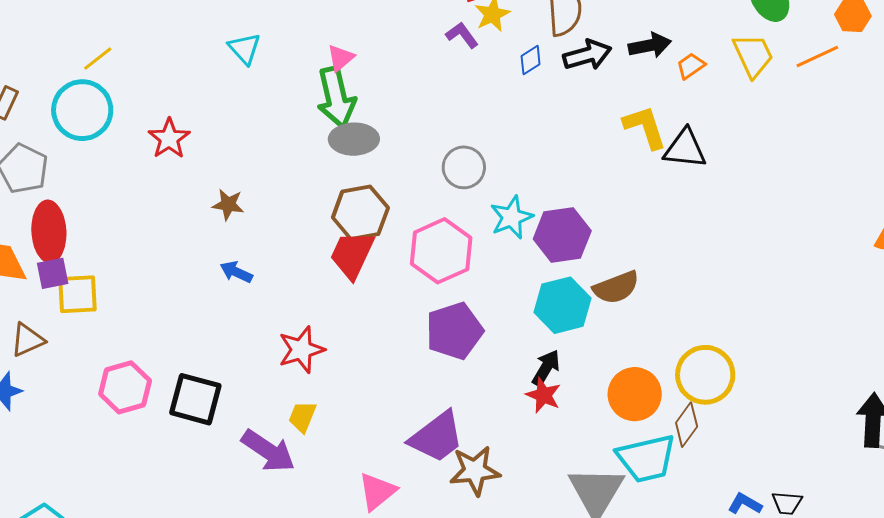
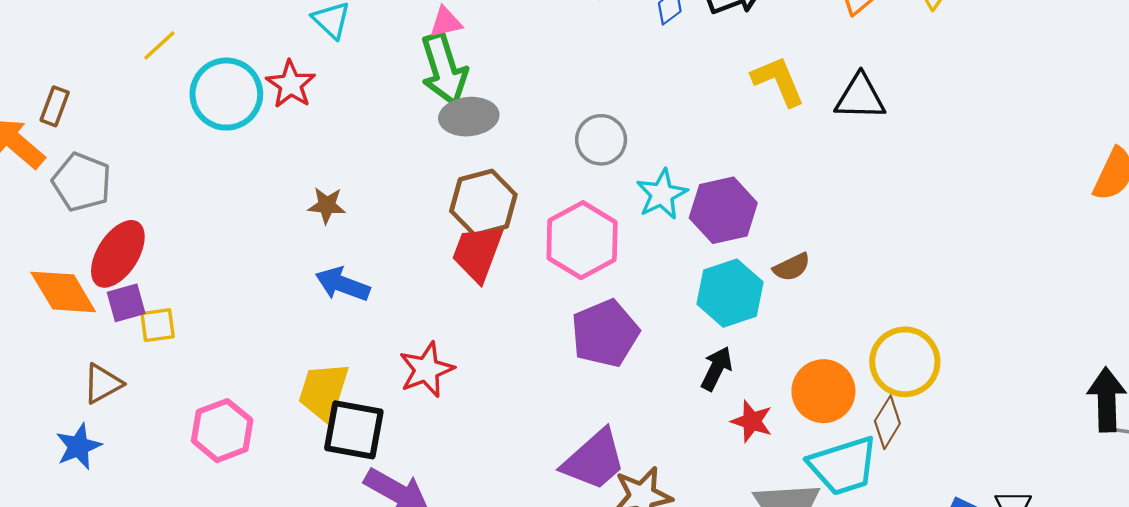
pink triangle: (341, 58) -> (446, 22), turned 32
cyan circle: (82, 110) -> (226, 94), moved
yellow L-shape: (645, 127) -> (778, 81), moved
red star: (169, 139) -> (291, 84), moved
red ellipse: (49, 232) -> (118, 254), turned 40
blue arrow: (236, 272) -> (342, 284), size x1.4
brown semicircle: (616, 287) -> (792, 267), size x0.7
yellow square: (78, 294) -> (158, 325), size x0.7
red star: (543, 395) -> (752, 421), moved
black square: (195, 399) -> (354, 430), moved
yellow trapezoid: (302, 417) -> (323, 392), moved, size x1.6

